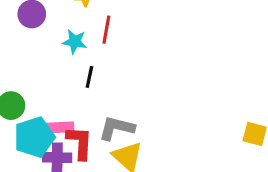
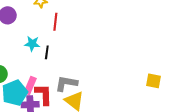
cyan star: (75, 42) -> (32, 44), moved
pink rectangle: (59, 127) -> (30, 86), turned -60

